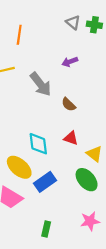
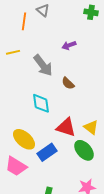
gray triangle: (73, 22) -> (43, 10), moved
red triangle: (71, 138) -> (66, 127), moved, size x1.5
cyan diamond: (38, 144) -> (41, 103), moved

